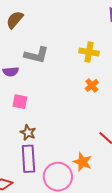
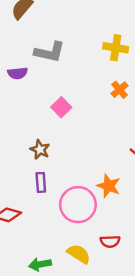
pink square: (20, 102) -> (61, 107), moved, turned 35
purple rectangle: (28, 159) -> (41, 182), size x0.6

